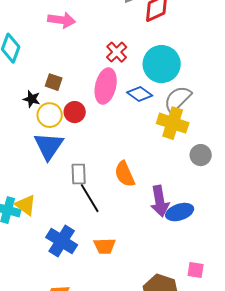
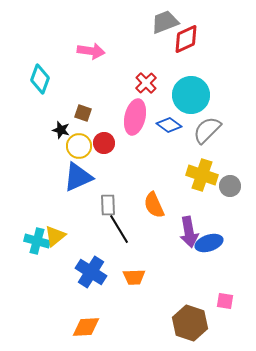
yellow cross: (173, 123) -> (202, 175), moved
blue triangle: (49, 146) -> (78, 177), turned 32
yellow triangle: (26, 205) -> (55, 236), turned 45

